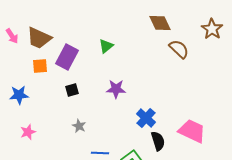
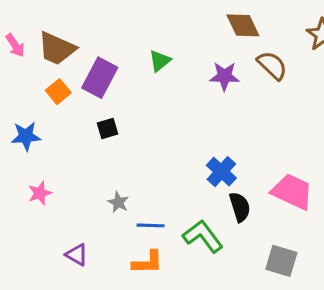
orange square: (40, 66) -> (58, 92), turned -35
purple star: (116, 89) -> (224, 76), moved
gray star: (79, 126) -> (118, 202), moved

